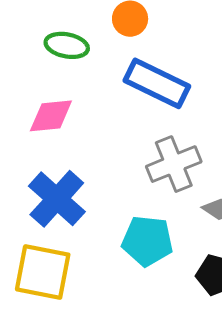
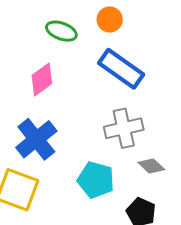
pink diamond: (51, 116) -> (42, 79), turned -40

